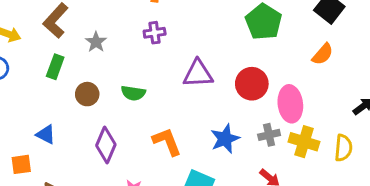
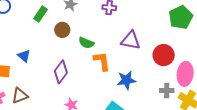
brown circle: (87, 94) -> (62, 30), moved
blue star: (225, 139) -> (126, 80), moved
orange L-shape: (167, 142) -> (102, 61), moved

